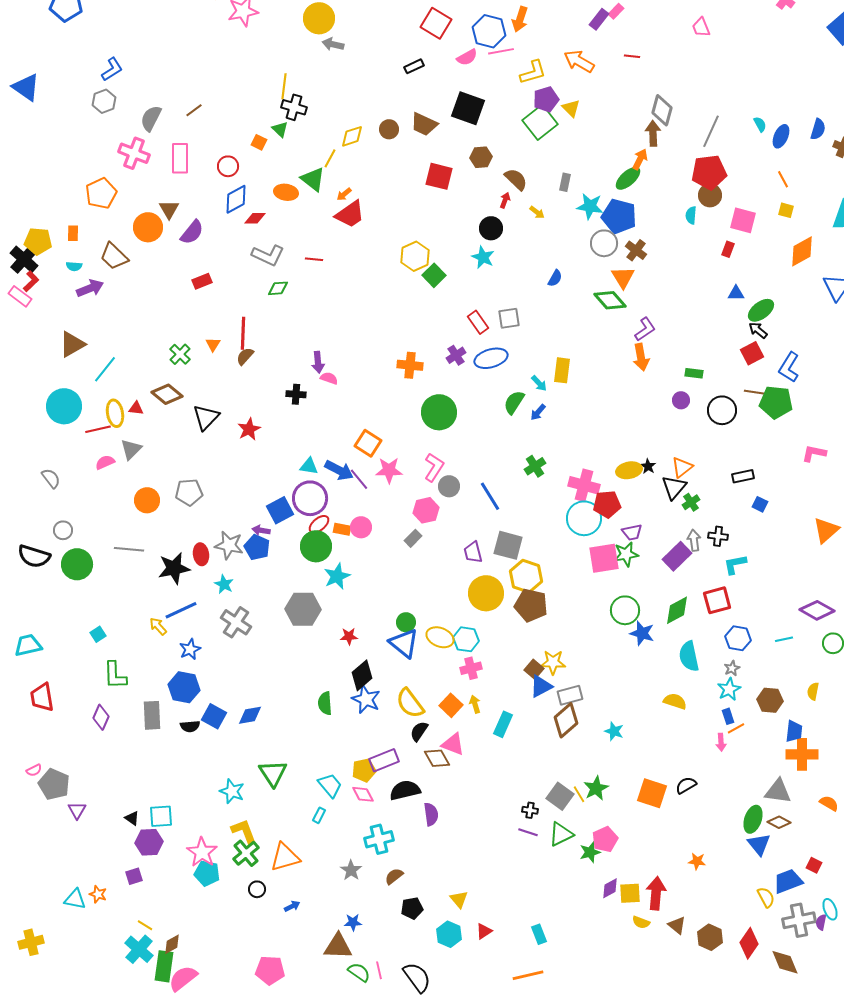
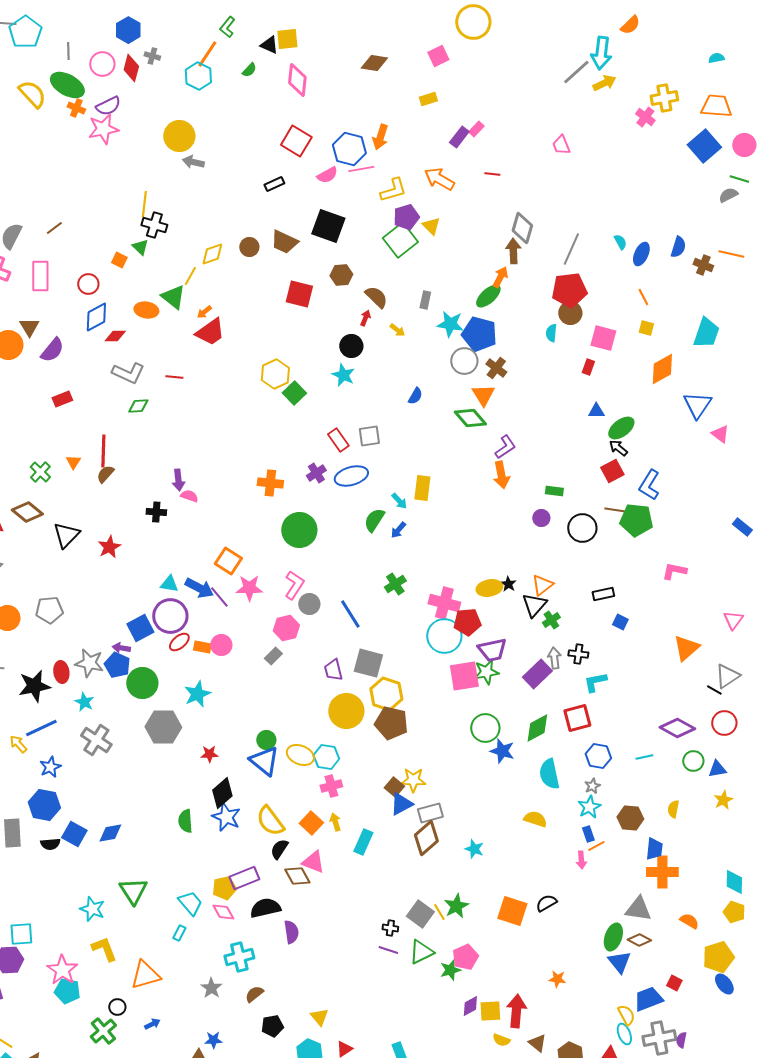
purple trapezoid: (632, 532) -> (492, 650), size x1.4
green circle: (316, 546) -> (142, 683), moved
green cross: (246, 853) -> (103, 1031), moved
cyan ellipse: (830, 909) -> (624, 1034), moved

